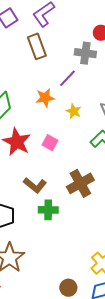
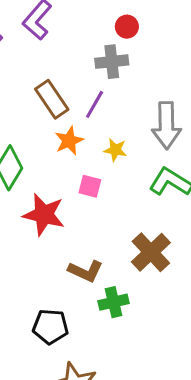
brown rectangle: (37, 46) -> (52, 99), moved
pink square: (50, 143) -> (90, 186), moved

